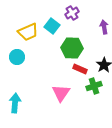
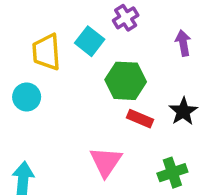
yellow trapezoid: (28, 32) -> (46, 52), turned 110
green cross: (94, 86) -> (172, 173), moved

